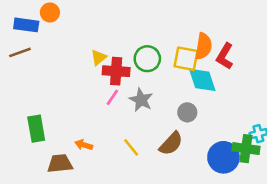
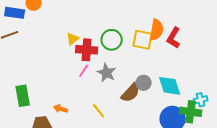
cyan diamond: (202, 80) -> (170, 86), moved
brown semicircle: (171, 144) -> (131, 93), moved

